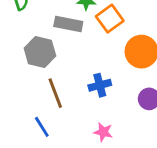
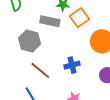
brown line: (55, 93) -> (40, 70), turned -30

